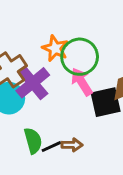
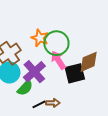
purple cross: (33, 83) -> (34, 72), moved
green semicircle: (33, 141) -> (25, 88), moved, turned 60

